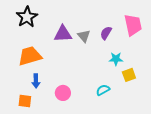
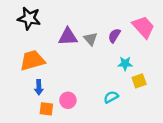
black star: (27, 17) -> (29, 18), turned -30
pink trapezoid: (133, 25) -> (143, 27), turned -30
orange square: (25, 101) -> (46, 109), moved

